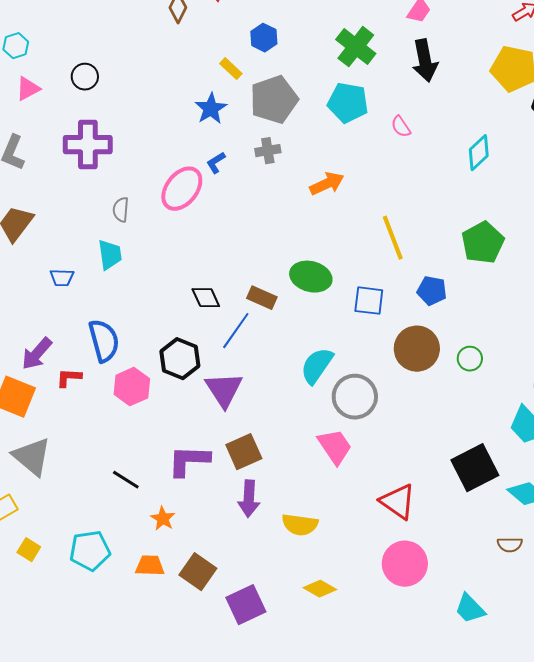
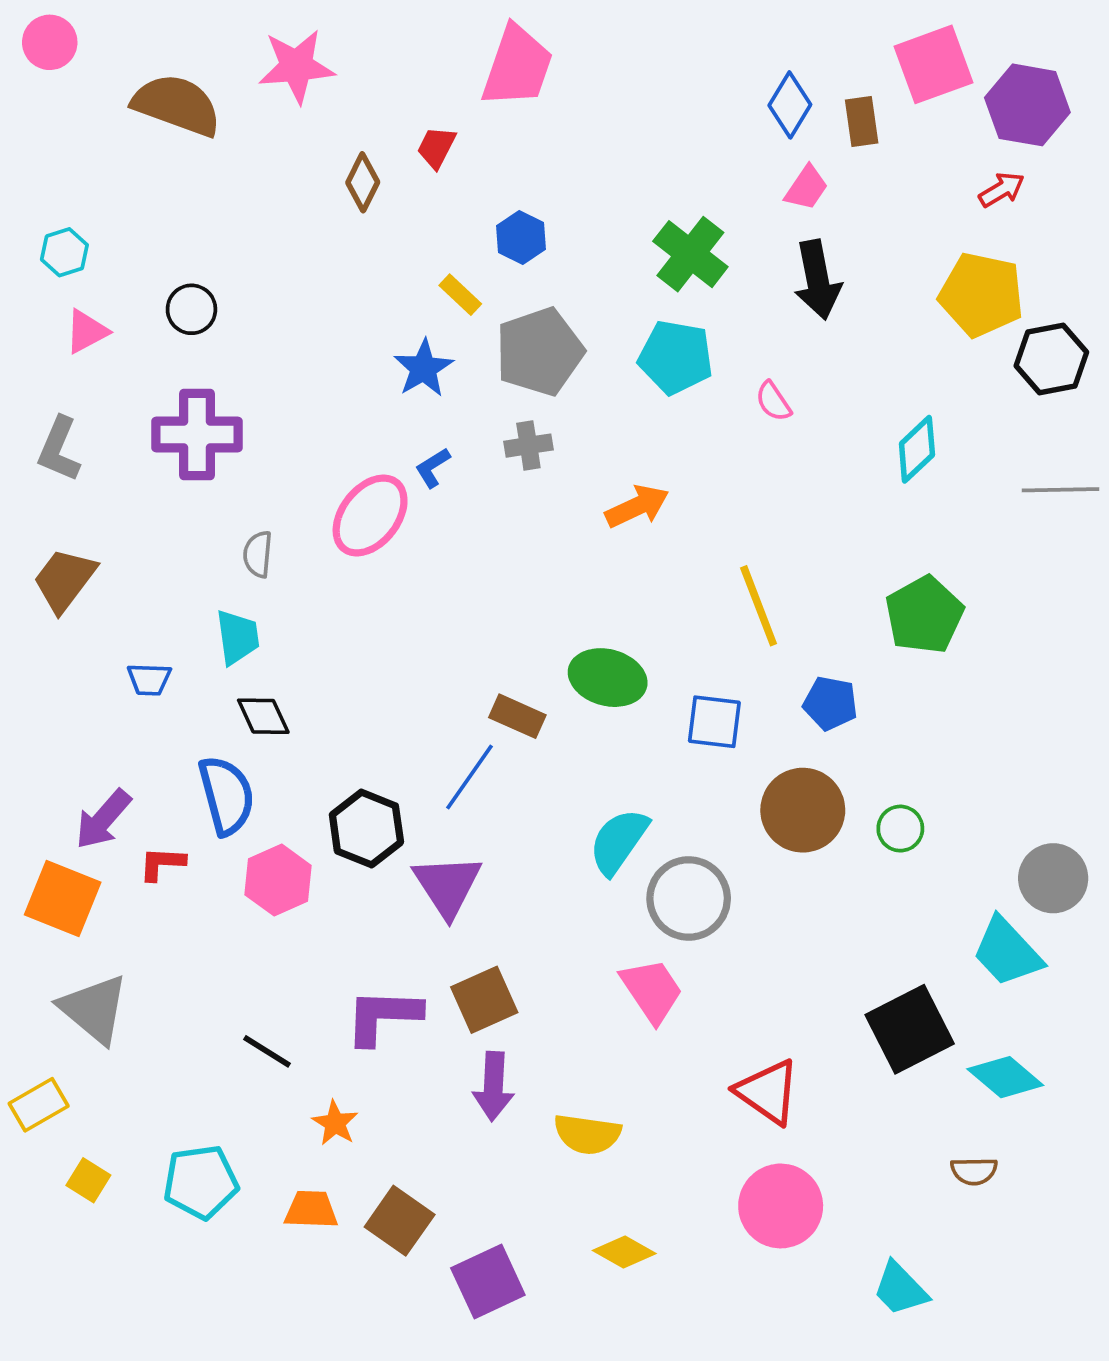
black diamond: (206, 298) -> (263, 716), moved

